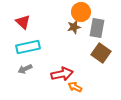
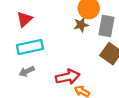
red triangle: (23, 22) -> (24, 19), turned 35

